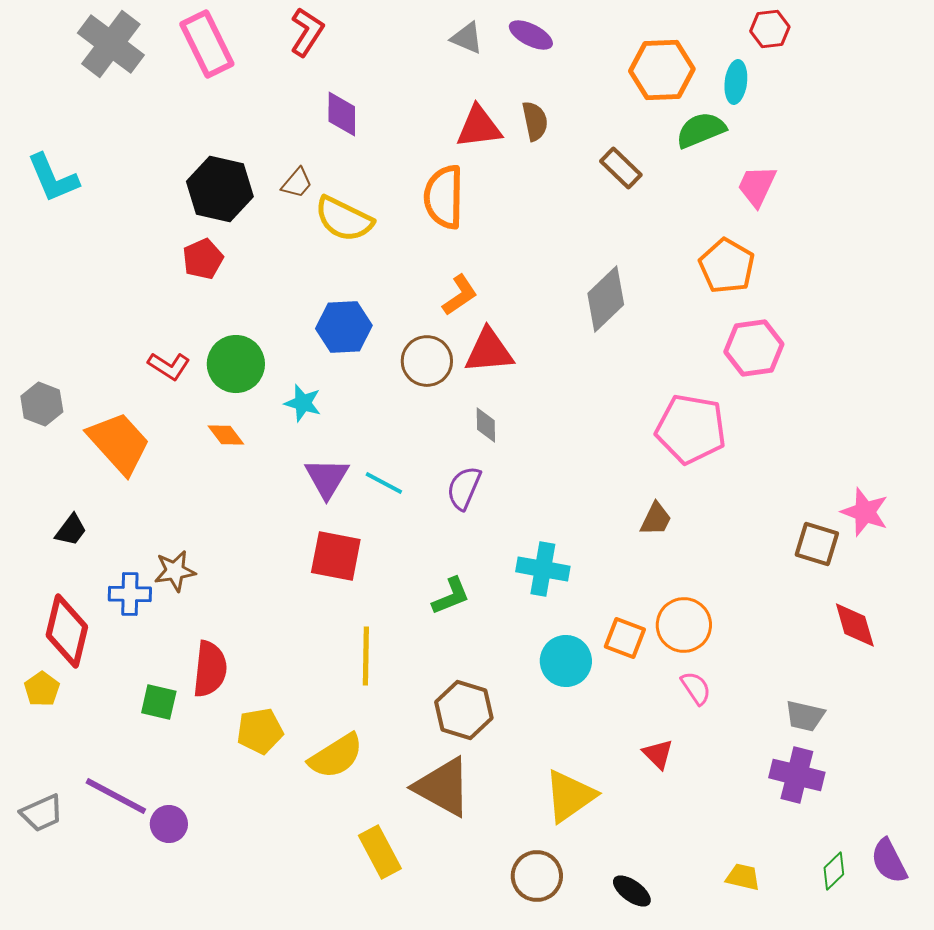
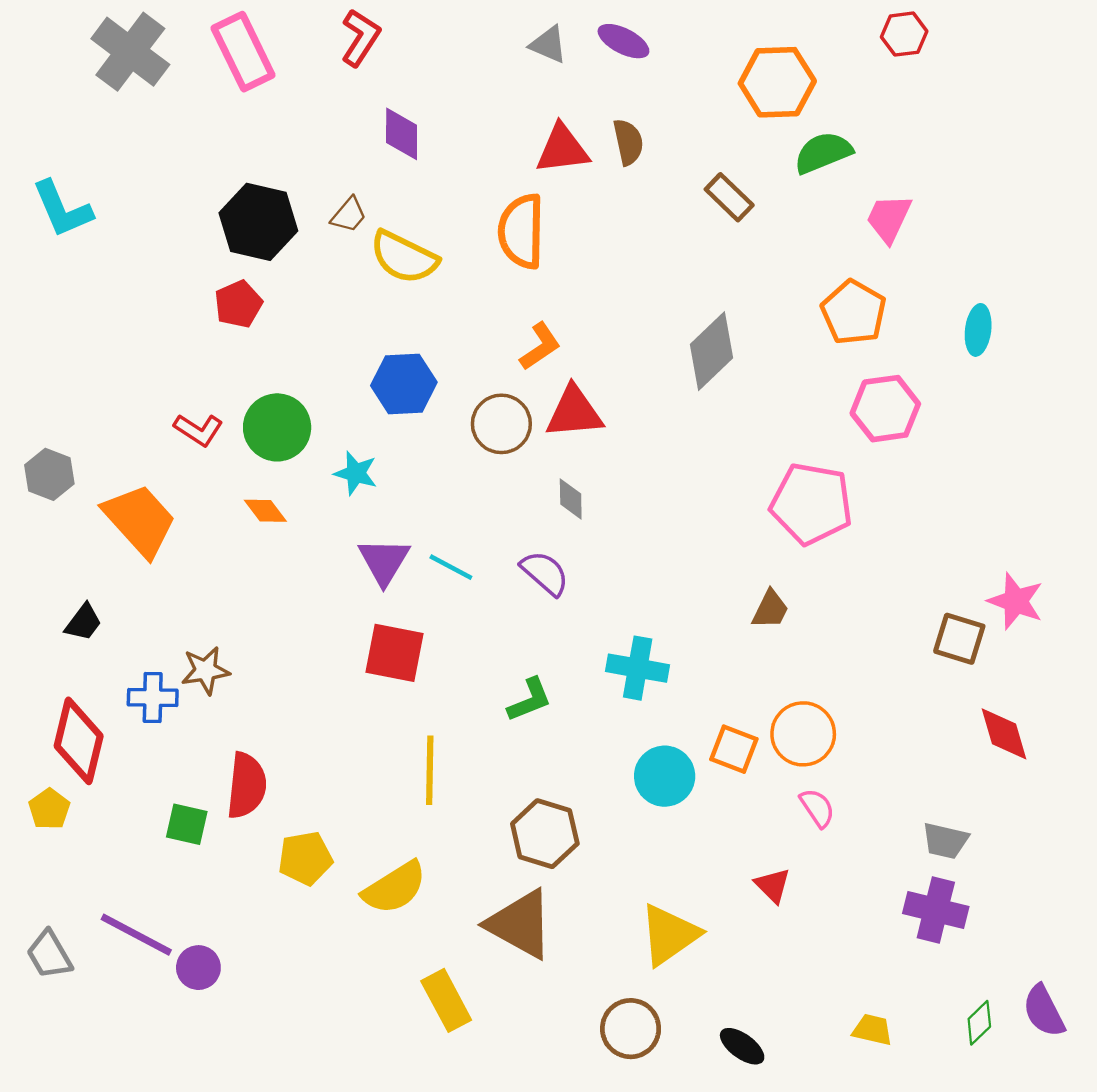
cyan ellipse: (736, 82) -> (978, 330), moved
purple semicircle: (464, 488) -> (545, 573), turned 108
gray trapezoid: (42, 813) -> (49, 955), turned 84

